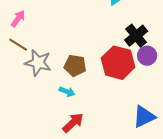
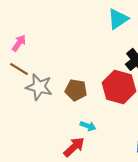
cyan arrow: (67, 92) -> (88, 126), moved

